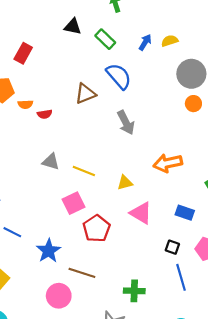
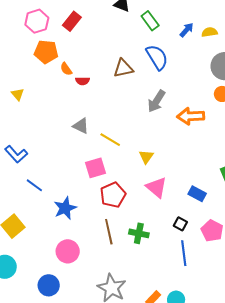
orange semicircle: (25, 104) -> (66, 69), turned 48
gray arrow: (126, 123) -> (156, 101), turned 50
orange arrow: (168, 163) -> (191, 116), moved
yellow triangle: (125, 183) -> (146, 157), turned -49
brown line: (82, 273) -> (109, 232), moved, turned 50
green cross: (134, 291) -> (139, 233), moved

